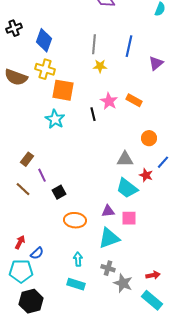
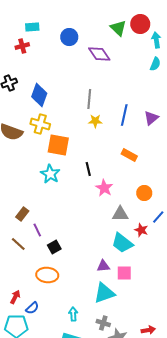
blue line: (129, 46) -> (124, 115), moved
pink star: (109, 101) -> (104, 188), moved
orange ellipse: (75, 220) -> (47, 275), moved

